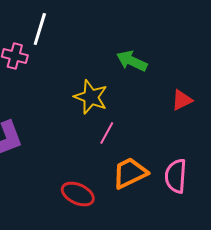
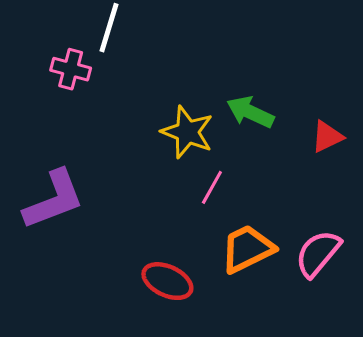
green arrow: (132, 61) -> (250, 112), moved
pink semicircle: (176, 176) -> (318, 253), turned 36

